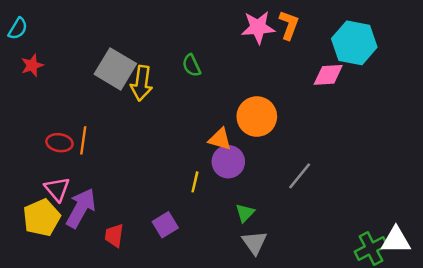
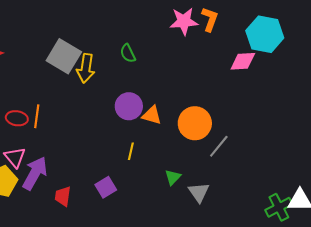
orange circle: (257, 117) -> (195, 123), moved
purple circle: (228, 162) -> (129, 106), moved
gray triangle: (254, 243) -> (199, 192), moved

